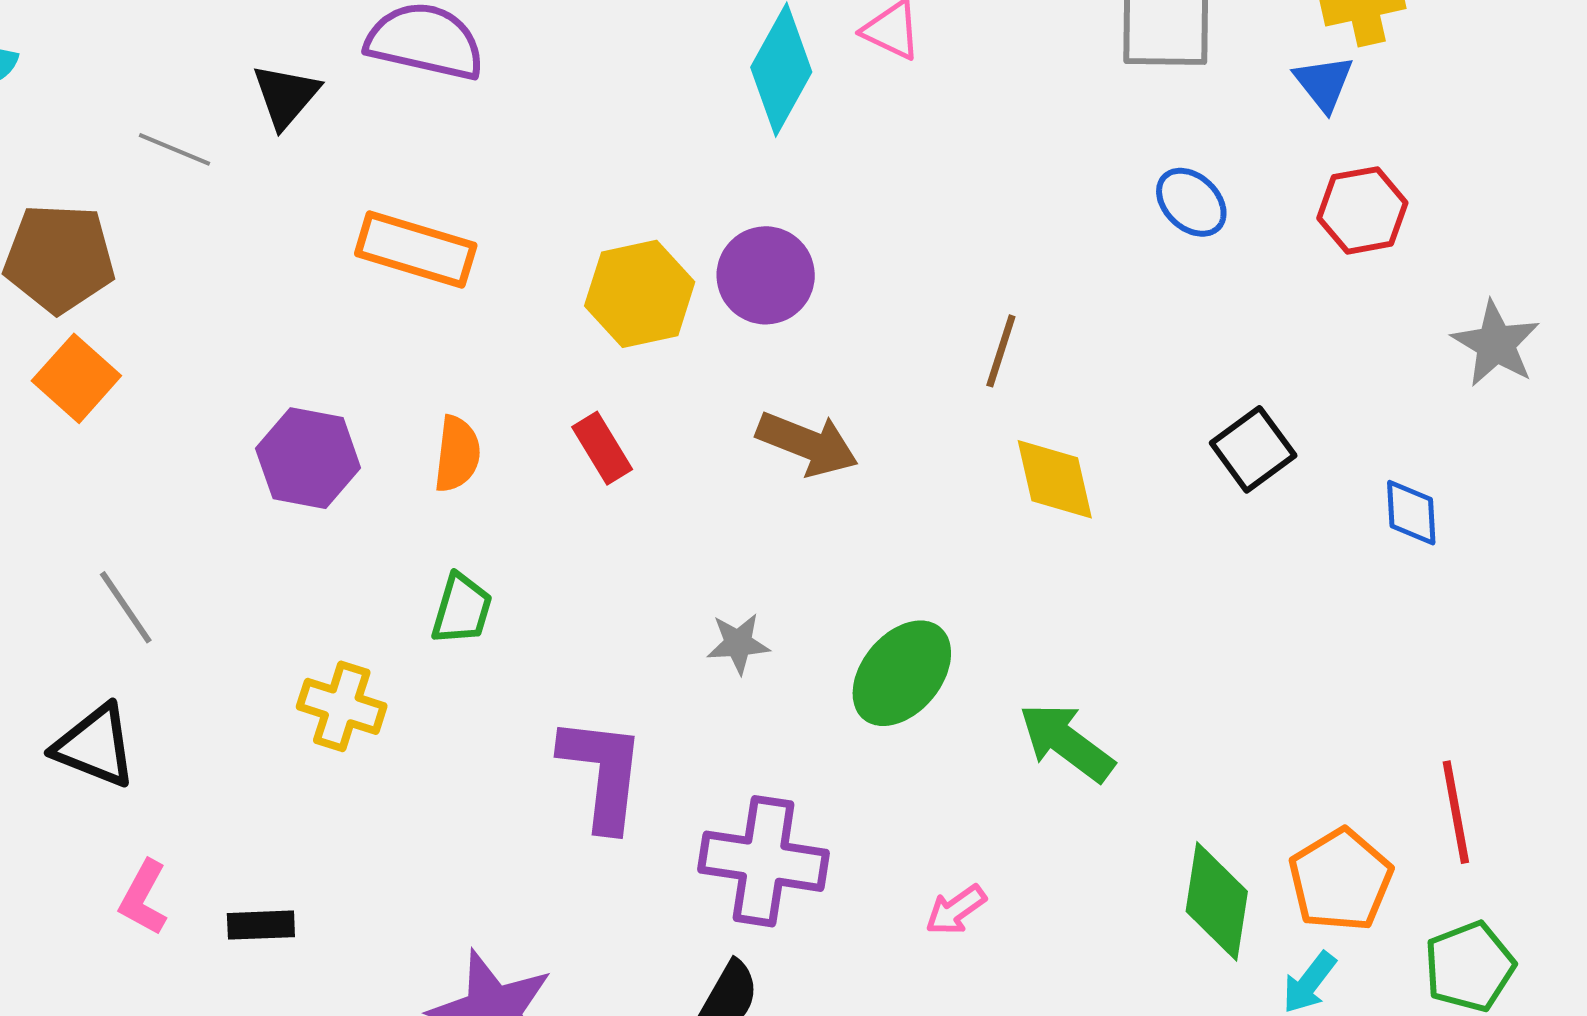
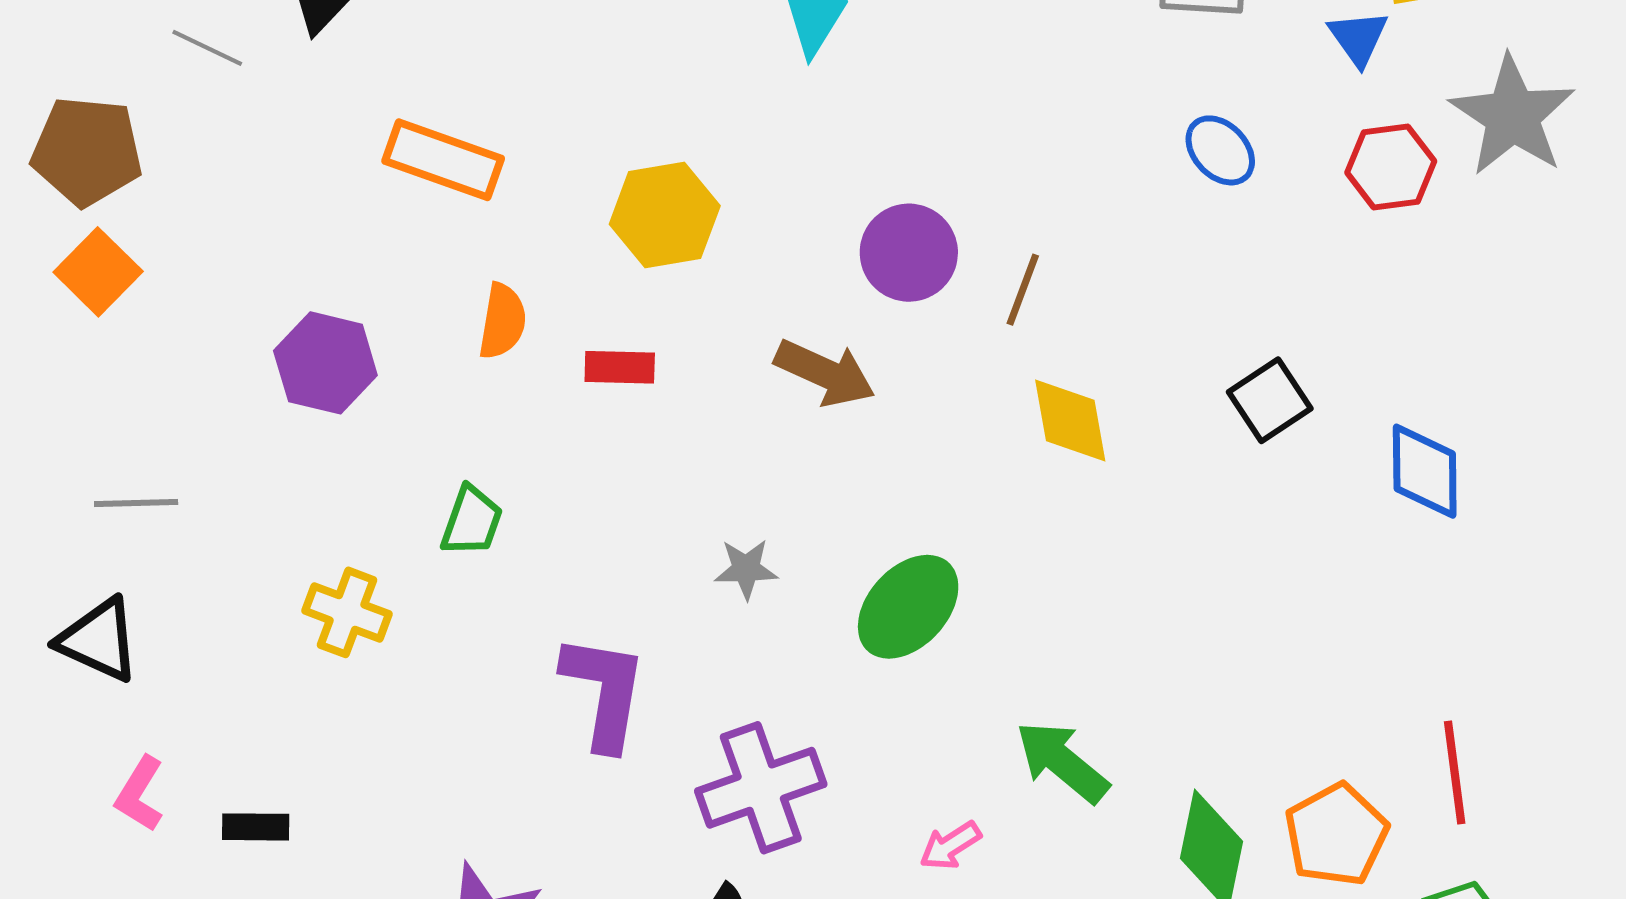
purple circle: (766, 275) -> (909, 253), moved
gray star: (1496, 344) -> (1512, 116), moved, size x1.4
red rectangle: (602, 448) -> (620, 367), turned -60
orange semicircle: (457, 454) -> (502, 321), moved
blue diamond: (1411, 513) -> (1425, 471), size x1.4
gray line: (126, 607) -> (136, 503), turned -60
green arrow: (1066, 742) -> (1062, 762), moved
purple cross: (764, 861) -> (761, 788), turned -31

